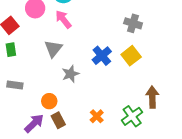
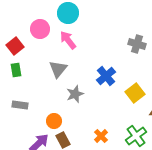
yellow square: (131, 56) -> (135, 93), moved

